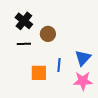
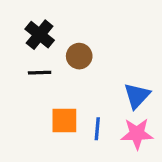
blue line: (59, 65) -> (97, 129), moved

